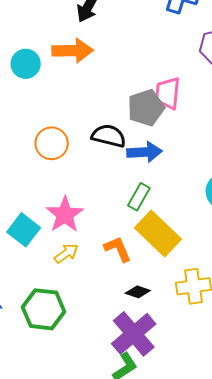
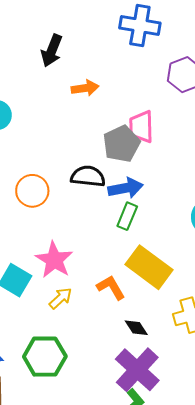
orange arrow: (73, 51) -> (85, 88), moved, size x0.7
green rectangle: (139, 197) -> (127, 216), moved
black diamond: (138, 292) -> (136, 328), turned 45

